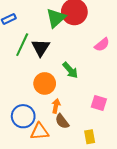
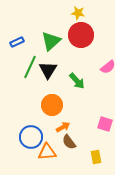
green triangle: (56, 18) -> (51, 41), moved
green arrow: (70, 70) -> (77, 81), moved
orange arrow: (56, 106) -> (63, 127), turned 48

